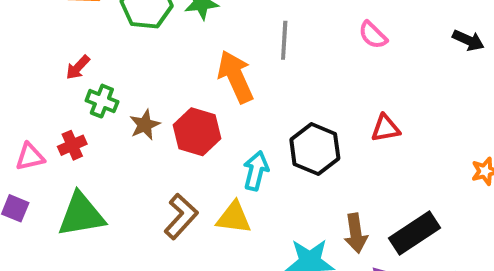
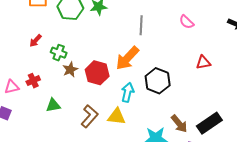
orange arrow: (236, 77) -> (127, 58), moved, turned -112
green cross: (102, 101) -> (59, 53), moved
red triangle: (385, 128) -> (203, 62), moved
green triangle: (81, 215) -> (53, 105), moved, size x0.6
brown arrow: (356, 233) -> (179, 124), turned -30

